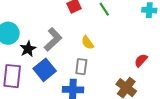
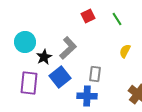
yellow semicircle: (88, 43) -> (125, 51), moved, turned 64

